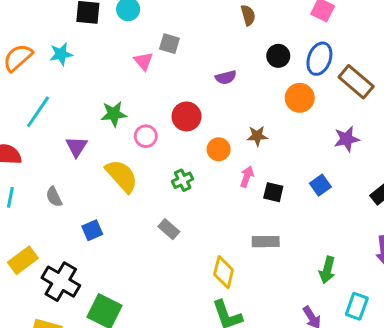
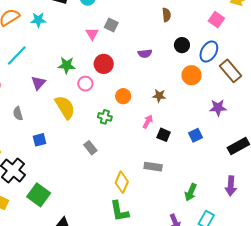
red circle: (186, 116) -> (104, 64), moved
orange circle: (219, 149) -> (123, 96), moved
green cross: (183, 180) -> (105, 117), turned 32

